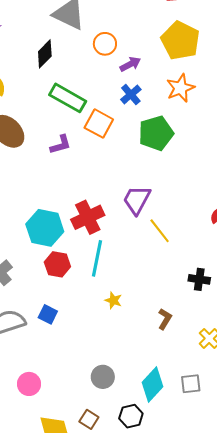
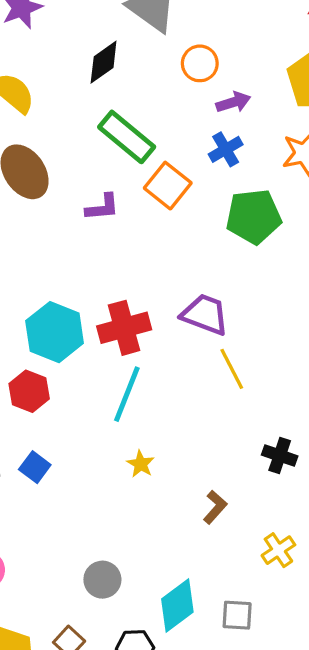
purple trapezoid: (137, 200) -> (205, 314), turned 72
red hexagon: (57, 264) -> (29, 391), moved

